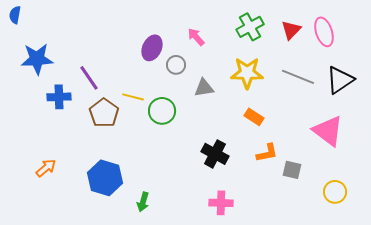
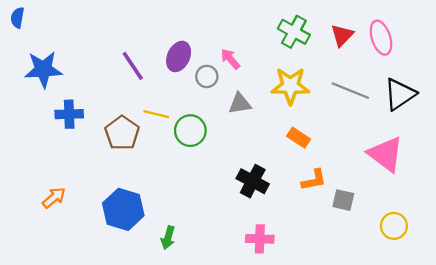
green cross: (250, 27) -> (294, 32), turned -32
pink arrow: (196, 37) -> (230, 59), moved
purple line: (89, 78) -> (133, 66), moved

